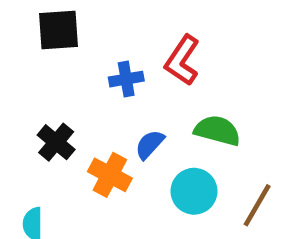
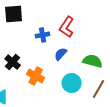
green semicircle: (217, 130) -> (93, 61), moved
blue semicircle: (150, 144) -> (61, 54), moved

